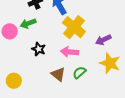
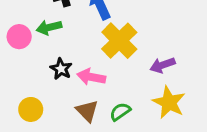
pink arrow: (70, 52) -> (91, 77), moved
yellow circle: (14, 81) -> (31, 109), moved

